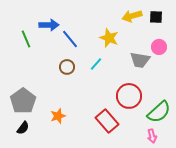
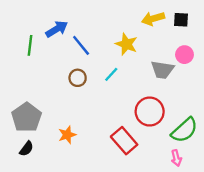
blue arrow: (49, 25) -> (57, 29), turned -30
green line: (26, 39) -> (30, 45), turned 30

